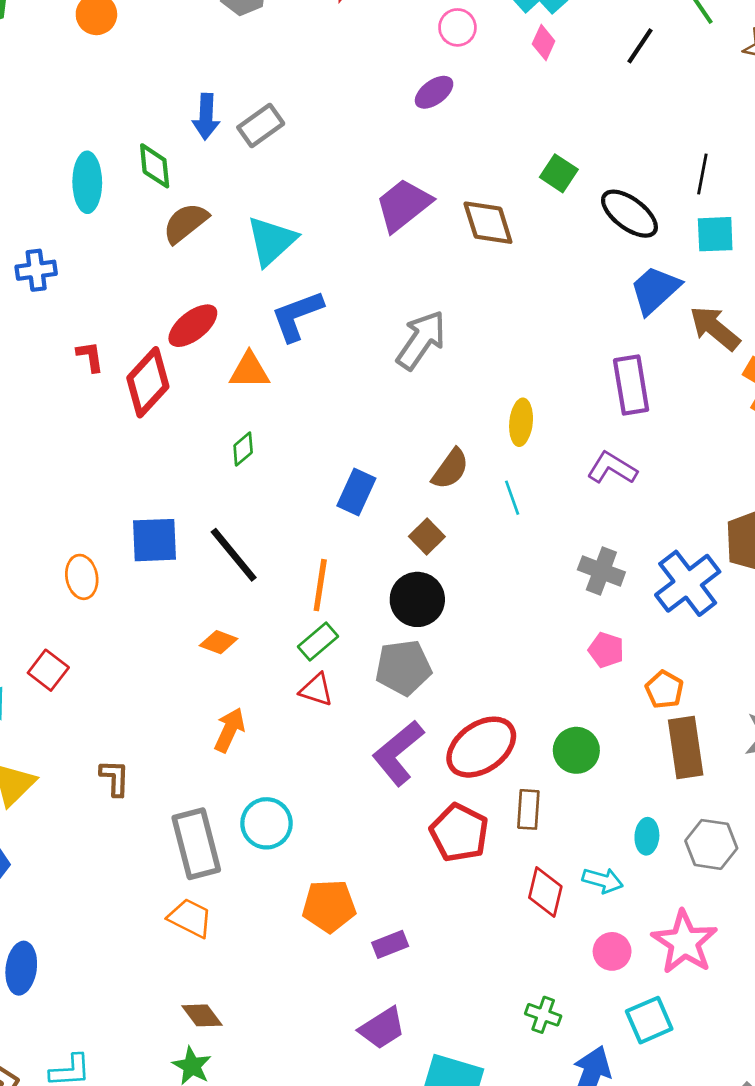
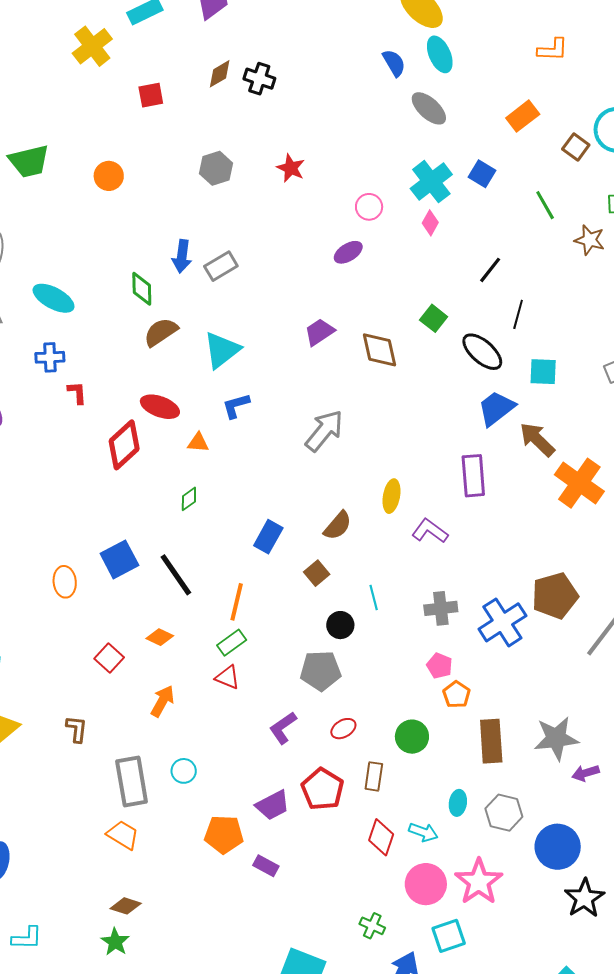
black line: (640, 46) -> (490, 270), moved
black line: (702, 174) -> (518, 314), moved
cyan ellipse: (87, 182) -> (54, 298), moved, turned -66
purple trapezoid: (403, 205) -> (319, 332), size x0.7
blue L-shape: (297, 316) -> (236, 406), size x0.7
red ellipse: (193, 326) -> (160, 407), turned 54
red L-shape: (90, 356) -> (77, 393), moved
orange triangle: (249, 371) -> (198, 443), size x0.7
purple L-shape: (612, 468) -> (430, 531), moved
cyan line: (512, 498) -> (374, 598), moved
blue square: (155, 540) -> (119, 559), turned -30
gray cross: (601, 571) -> (441, 608), turned -32
black circle: (417, 599) -> (340, 625), moved, size x0.7
gray pentagon: (403, 668) -> (321, 671), moved
red square: (48, 670) -> (109, 658), moved
orange pentagon: (664, 690) -> (457, 695), moved
red ellipse: (481, 747) -> (343, 729), size x0.5
purple L-shape: (398, 753) -> (283, 728), size x0.7
cyan circle: (267, 823) -> (184, 771), size x0.7
purple rectangle: (390, 944) -> (266, 866), turned 45
pink circle: (612, 951) -> (426, 884), size x1.5
brown diamond: (202, 1015) -> (126, 906), turned -40
purple trapezoid: (382, 1028) -> (273, 805), moved

